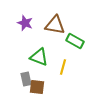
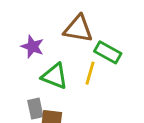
purple star: (25, 23) -> (32, 47), moved
yellow line: (63, 67) -> (90, 73), moved

